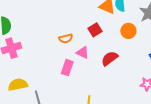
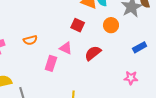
red square: (95, 30) -> (78, 25), turned -32
orange semicircle: (66, 38) -> (30, 40), moved

